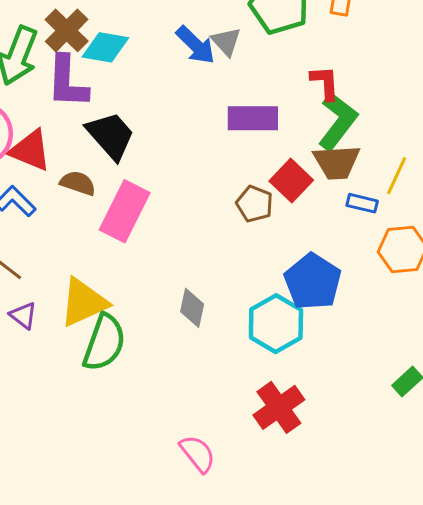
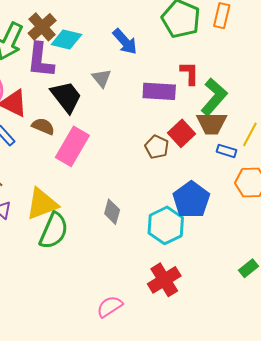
gray triangle: (226, 42) -> (102, 78), moved
red L-shape: (325, 83) -> (189, 73), moved
pink semicircle: (198, 454) -> (110, 306), turned -88

